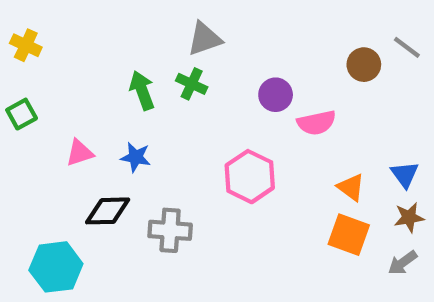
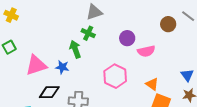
green arrow: (142, 90) -> (75, 49), moved
pink triangle: (80, 153) -> (36, 65), size x1.6
orange triangle: (351, 187) -> (152, 84), moved

